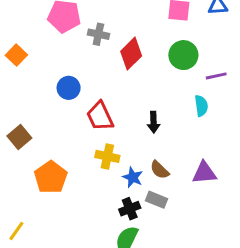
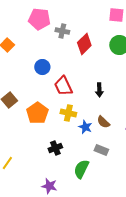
orange pentagon: (51, 177) -> (37, 113), moved
gray rectangle: (157, 200) -> (101, 150), moved
black cross: (130, 209) -> (55, 148), moved

